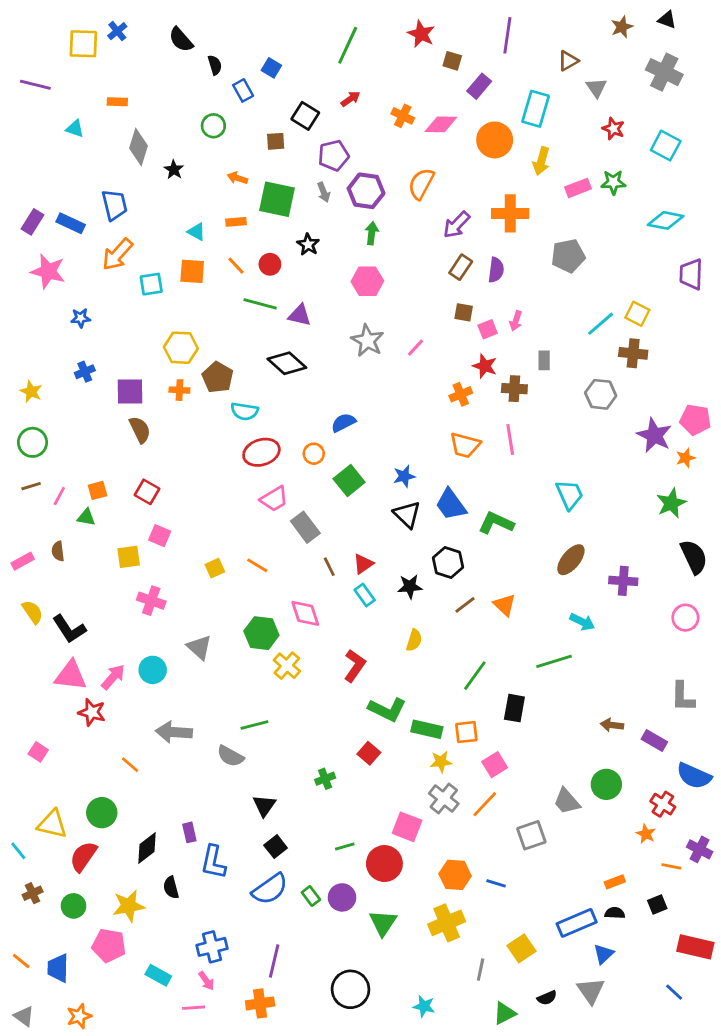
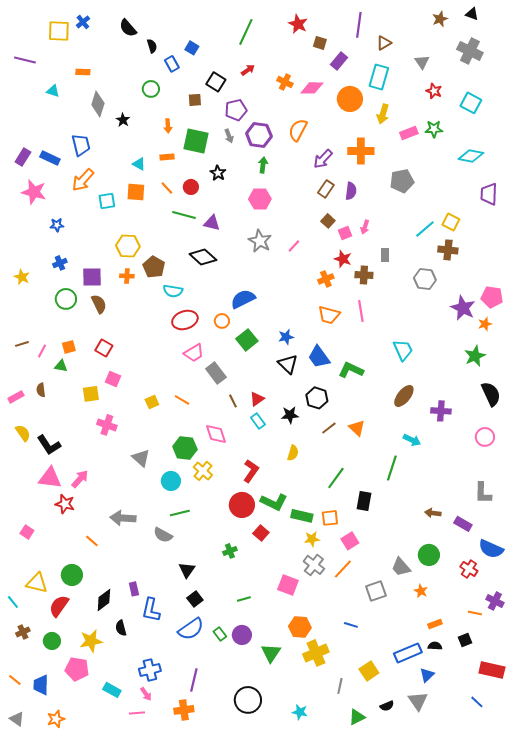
brown triangle: (568, 61) -> (384, 43), moved
orange arrow: (237, 178) -> (168, 126), turned -112
brown square: (464, 312) -> (328, 221), turned 32
blue semicircle: (343, 423) -> (243, 299), size x1.4
green circle: (33, 442) -> (66, 299), moved
green line: (554, 661) -> (392, 468), turned -55
cyan circle: (153, 670) -> (171, 481), moved
orange star: (646, 834) -> (421, 591), moved
red circle: (384, 864) -> (242, 505), moved
orange hexagon: (455, 875) -> (300, 627), moved

